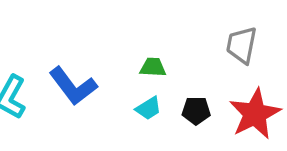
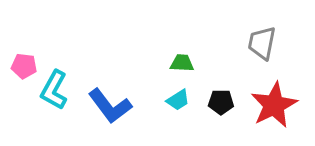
blue L-shape: (73, 86) -> (110, 106), moved

